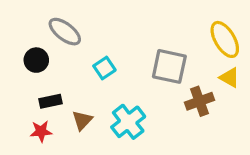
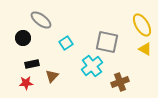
brown cross: (199, 101) -> (120, 82), moved
cyan cross: (128, 122) -> (92, 66), moved

